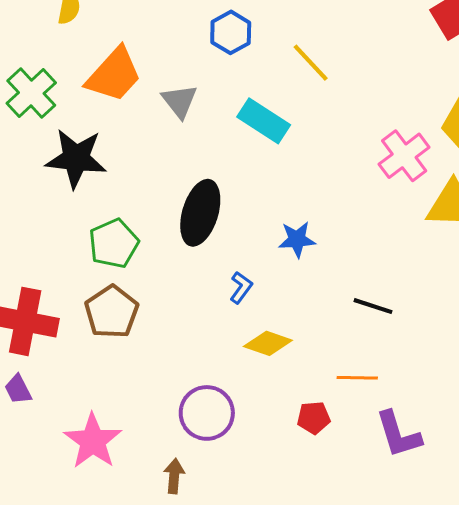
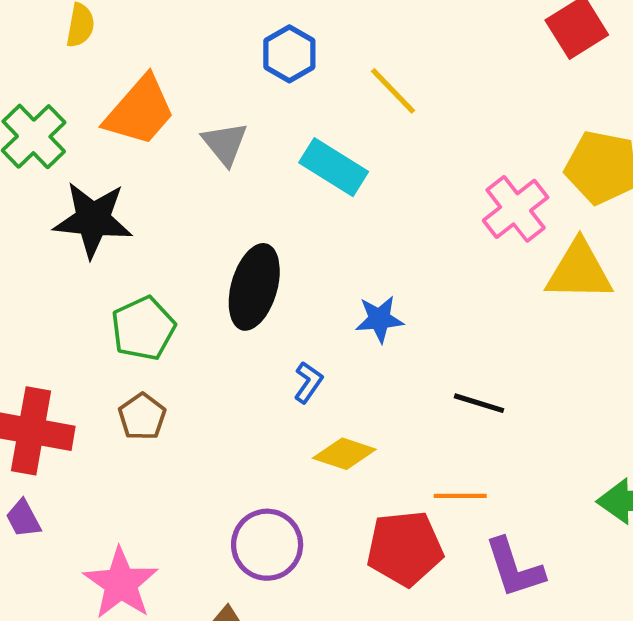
brown pentagon: (112, 312) -> (142, 417), size x0.7
red pentagon: (314, 418) -> (405, 548), size x1.8

